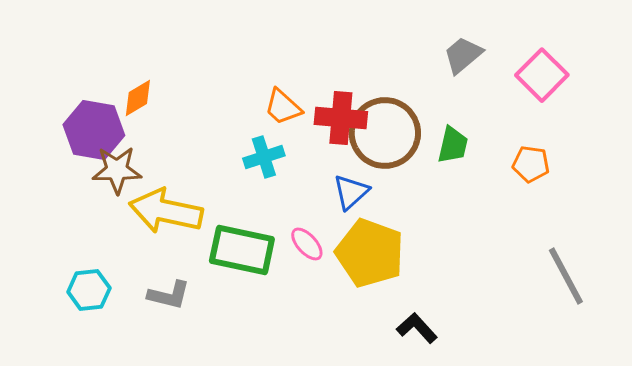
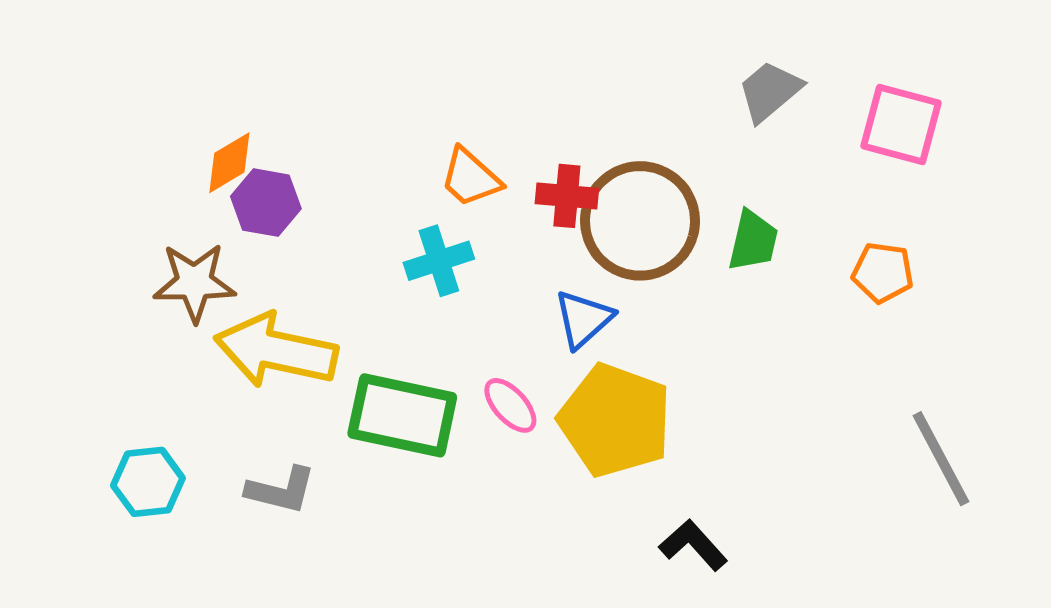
pink square: (542, 75) -> (901, 124), turned -30
red cross: (341, 118) -> (567, 196), size x0.7
purple hexagon: (94, 130) -> (266, 203), moved, size x0.7

